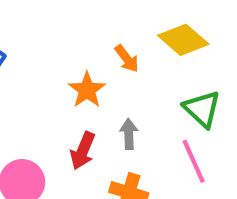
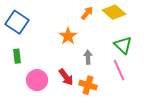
orange arrow: (127, 59) -> (87, 13), moved, turned -104
red arrow: (83, 151) -> (66, 77), moved, turned -60

